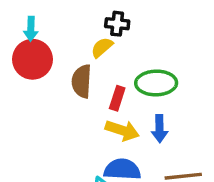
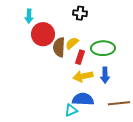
yellow semicircle: (102, 47) -> (72, 43), moved
red circle: (33, 59) -> (43, 34), moved
yellow arrow: (122, 130) -> (83, 76), turned 150

